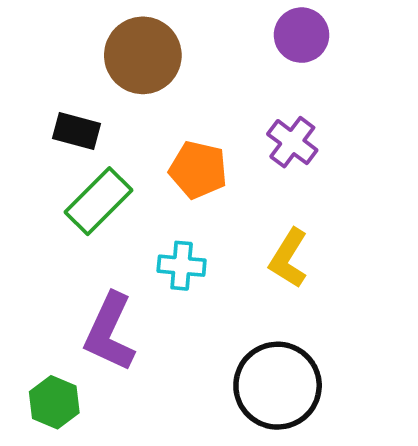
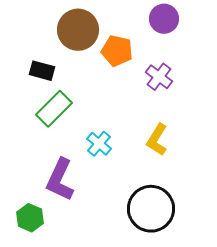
orange pentagon: (198, 170) -> (117, 51), moved
cyan cross: (182, 266) -> (99, 144), turned 35

